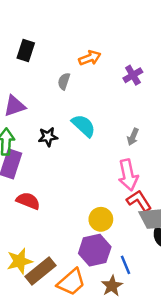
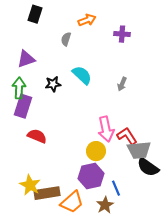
purple cross: (133, 75) -> (122, 34), turned 35
pink arrow: (128, 175) -> (106, 129), moved
yellow star: (20, 261) -> (30, 185), turned -30
brown rectangle: (40, 271) -> (47, 193), turned 30

